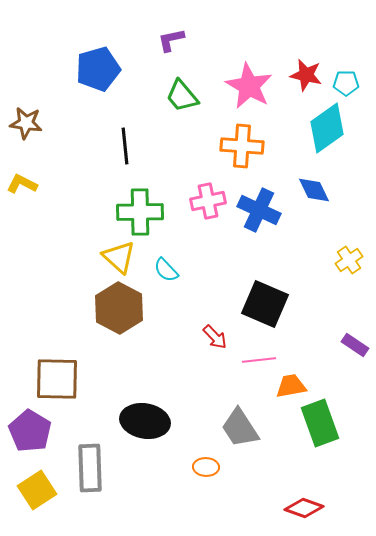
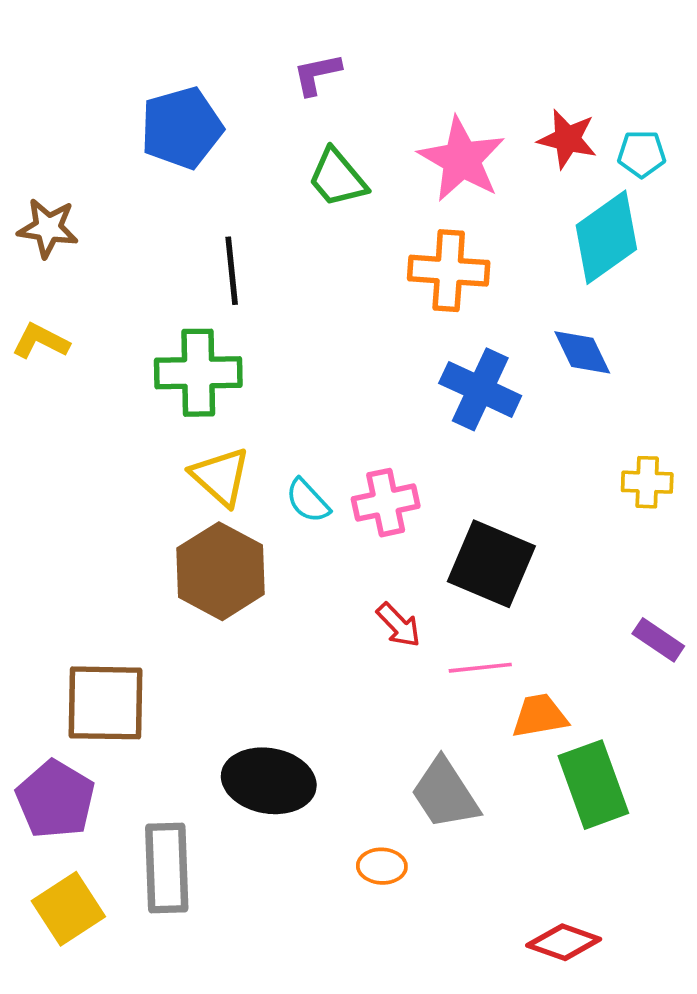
pink cross: (208, 201) -> (386, 503), moved
green cross: (140, 212) -> (198, 373), moved
yellow cross: (349, 260) -> (647, 482), turned 36

